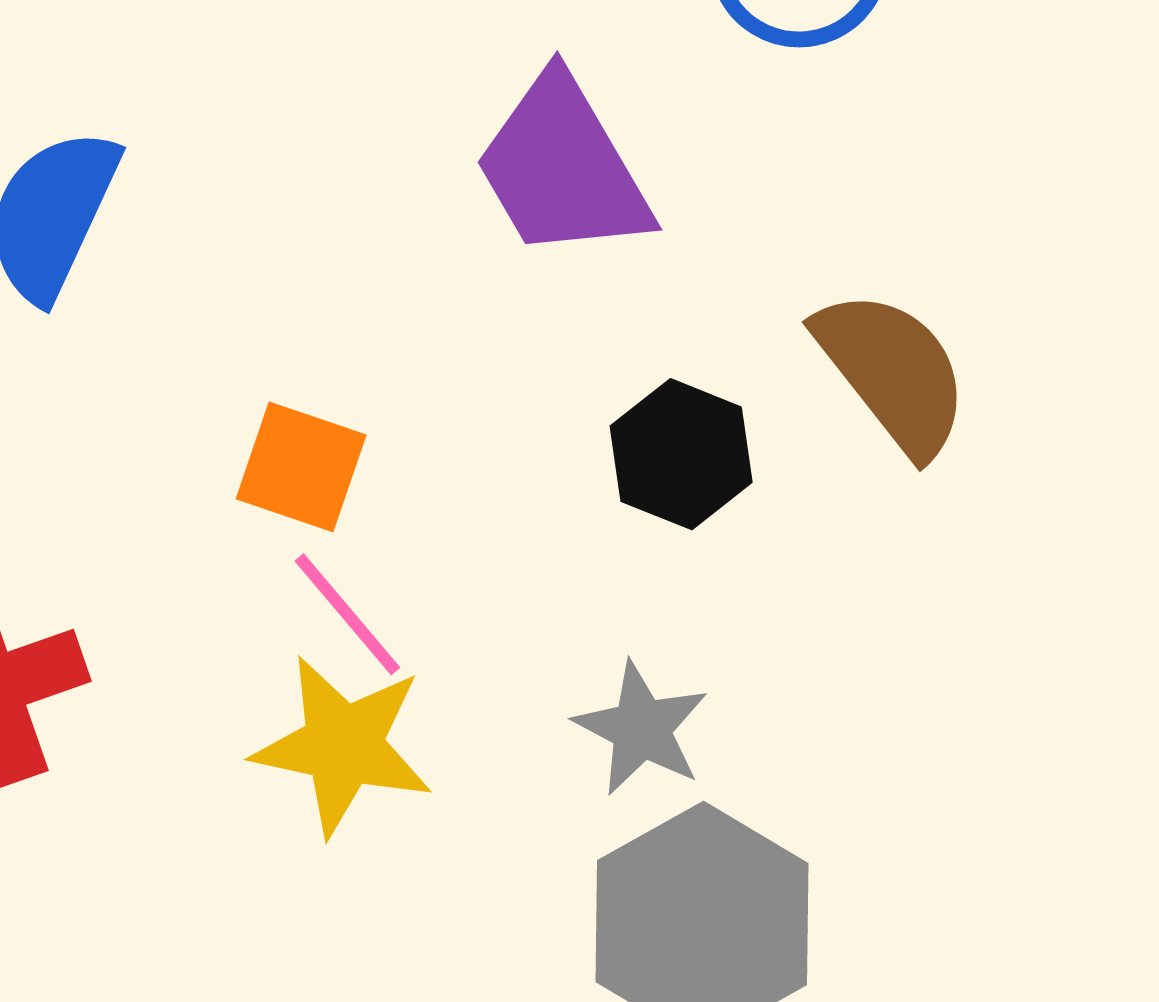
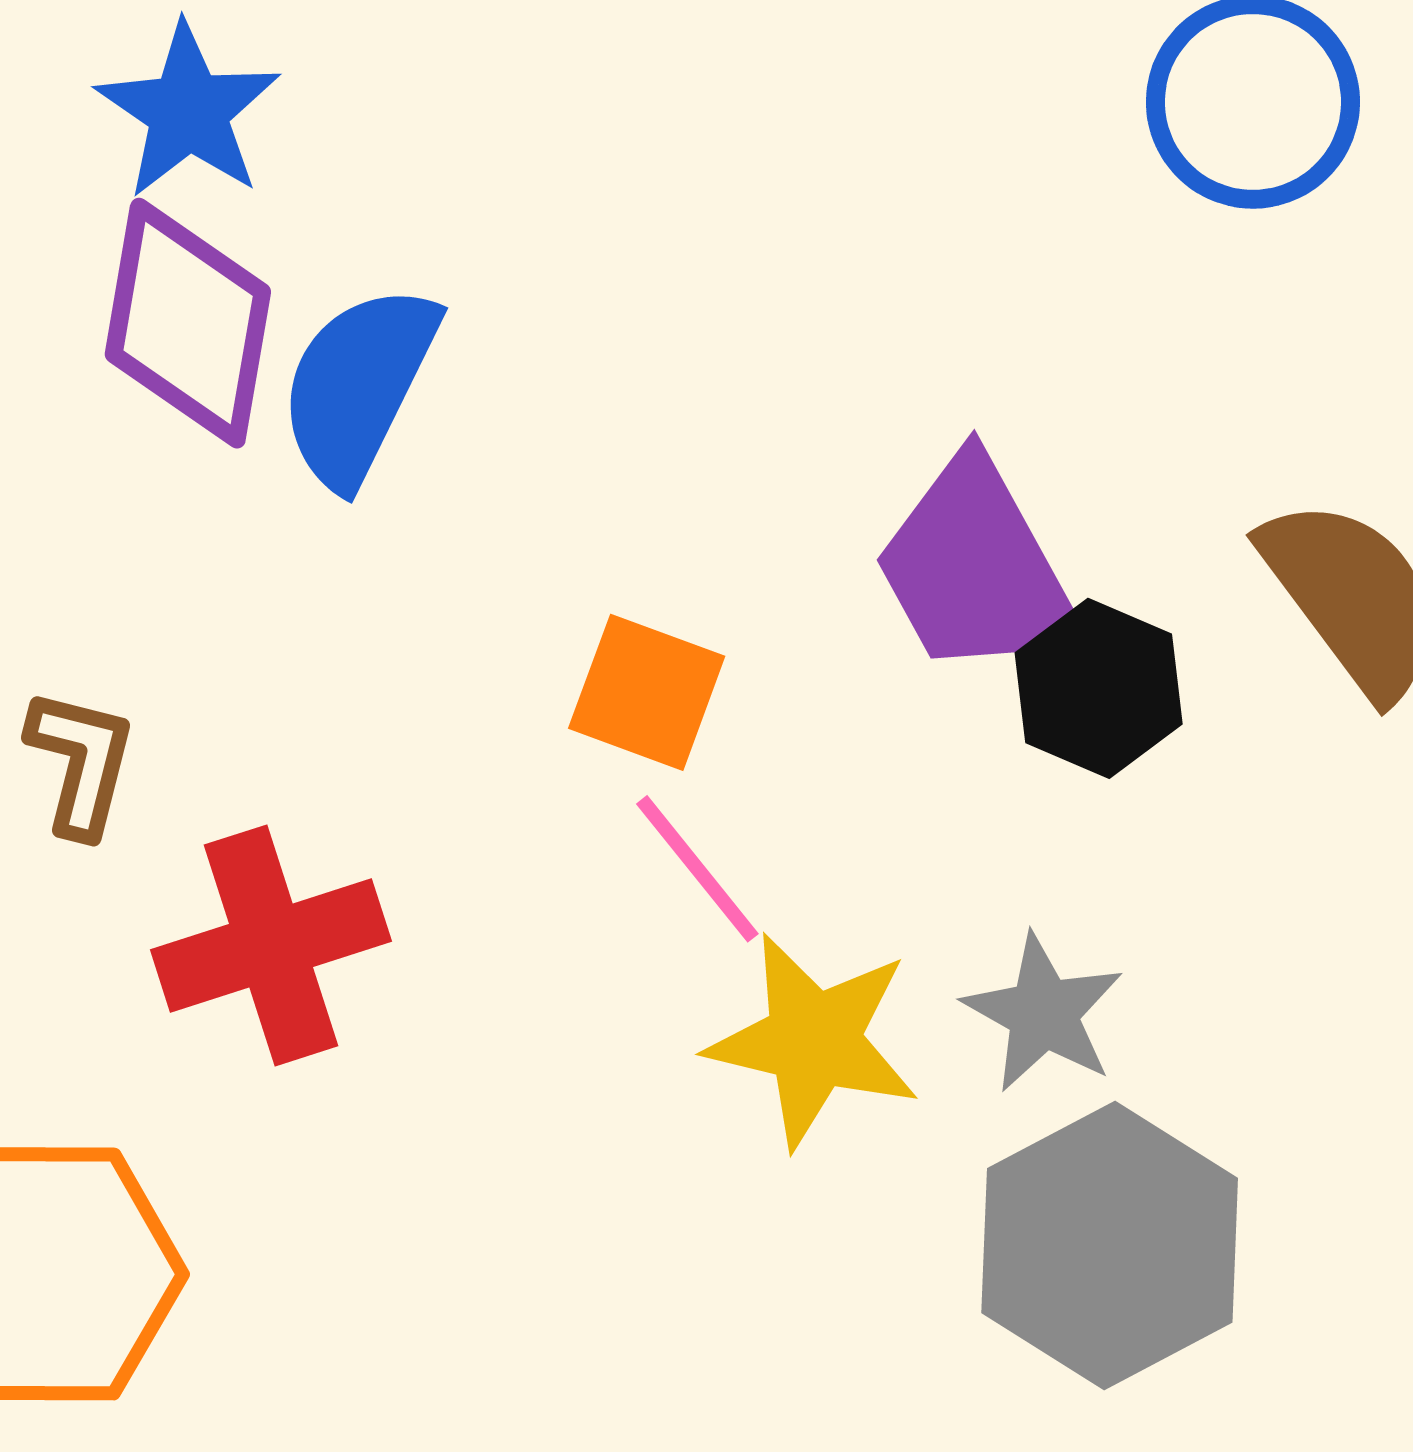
purple trapezoid: (563, 168) -> (977, 569), moved
yellow star: (343, 745) -> (813, 1040), moved

